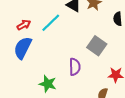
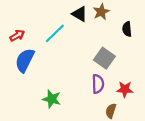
red arrow: (24, 25) -> (17, 36), moved
purple semicircle: (75, 67) -> (98, 84), moved

